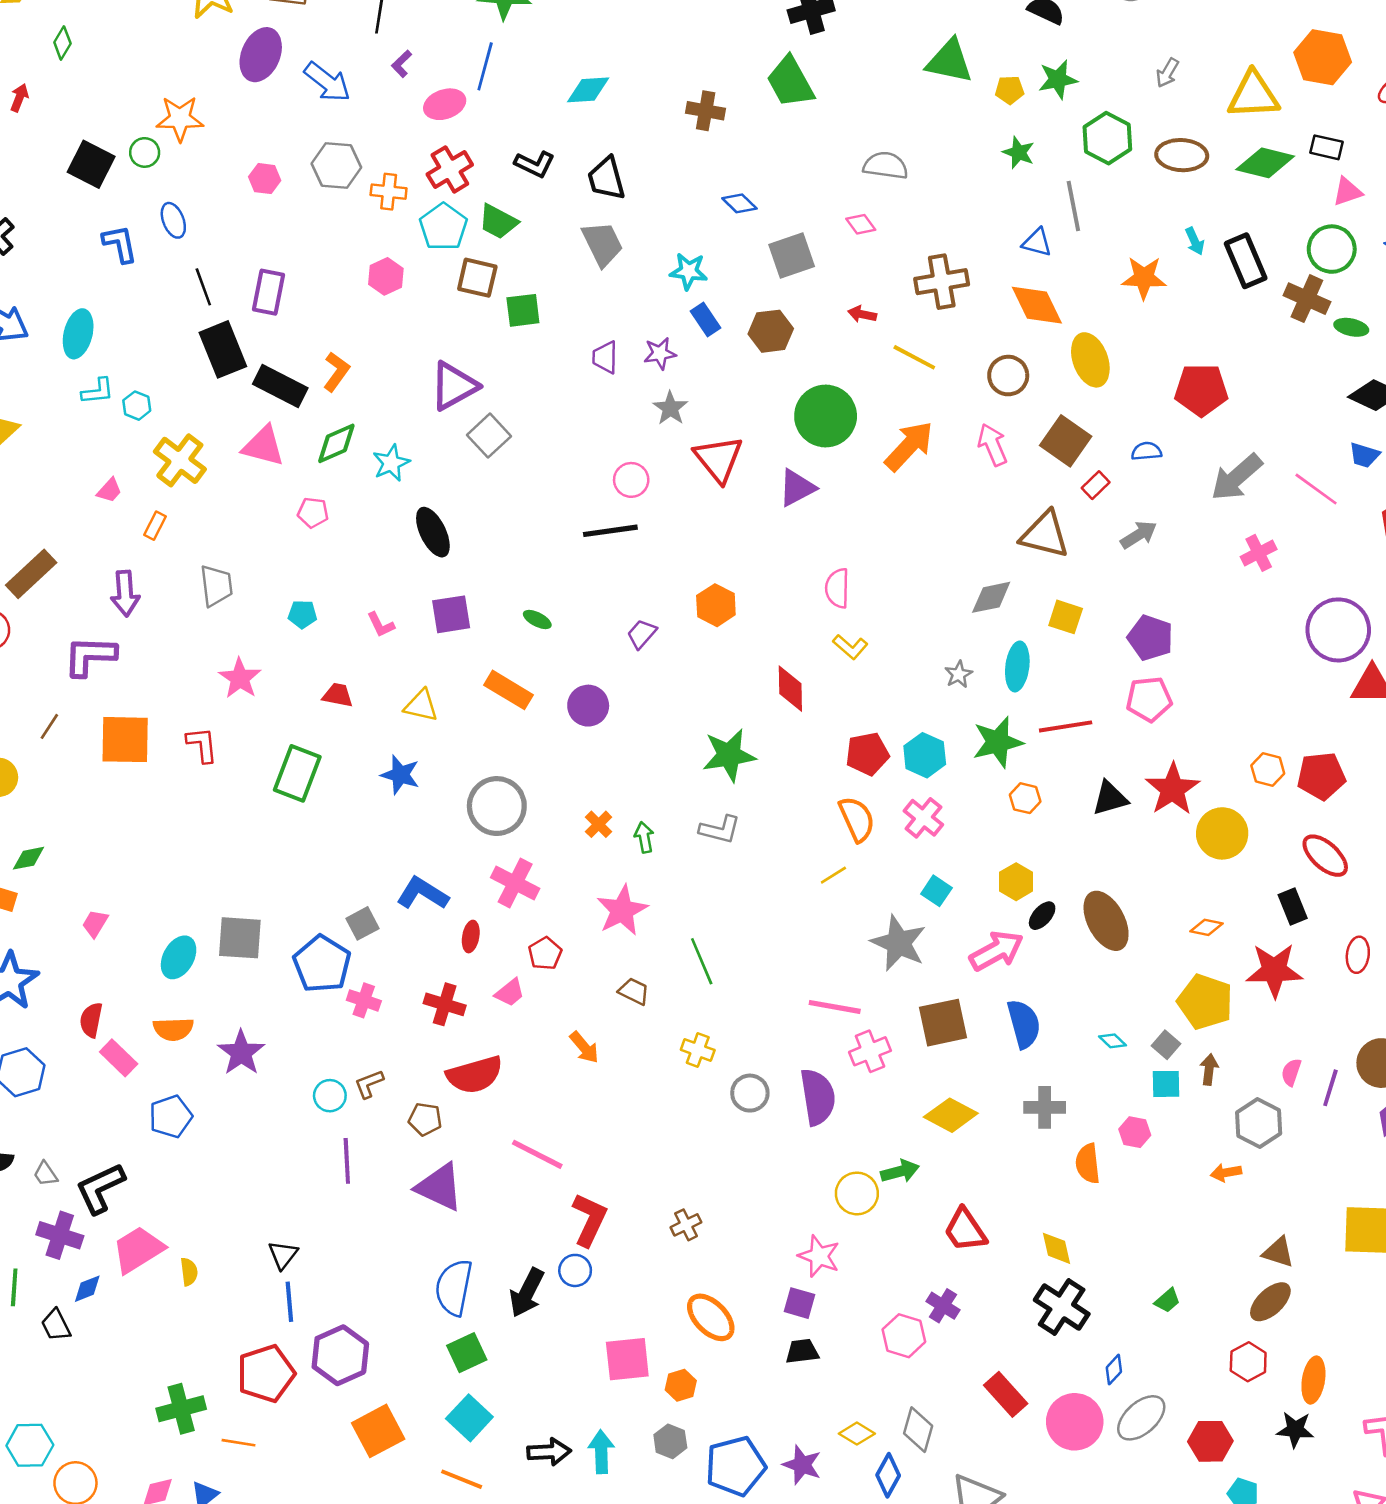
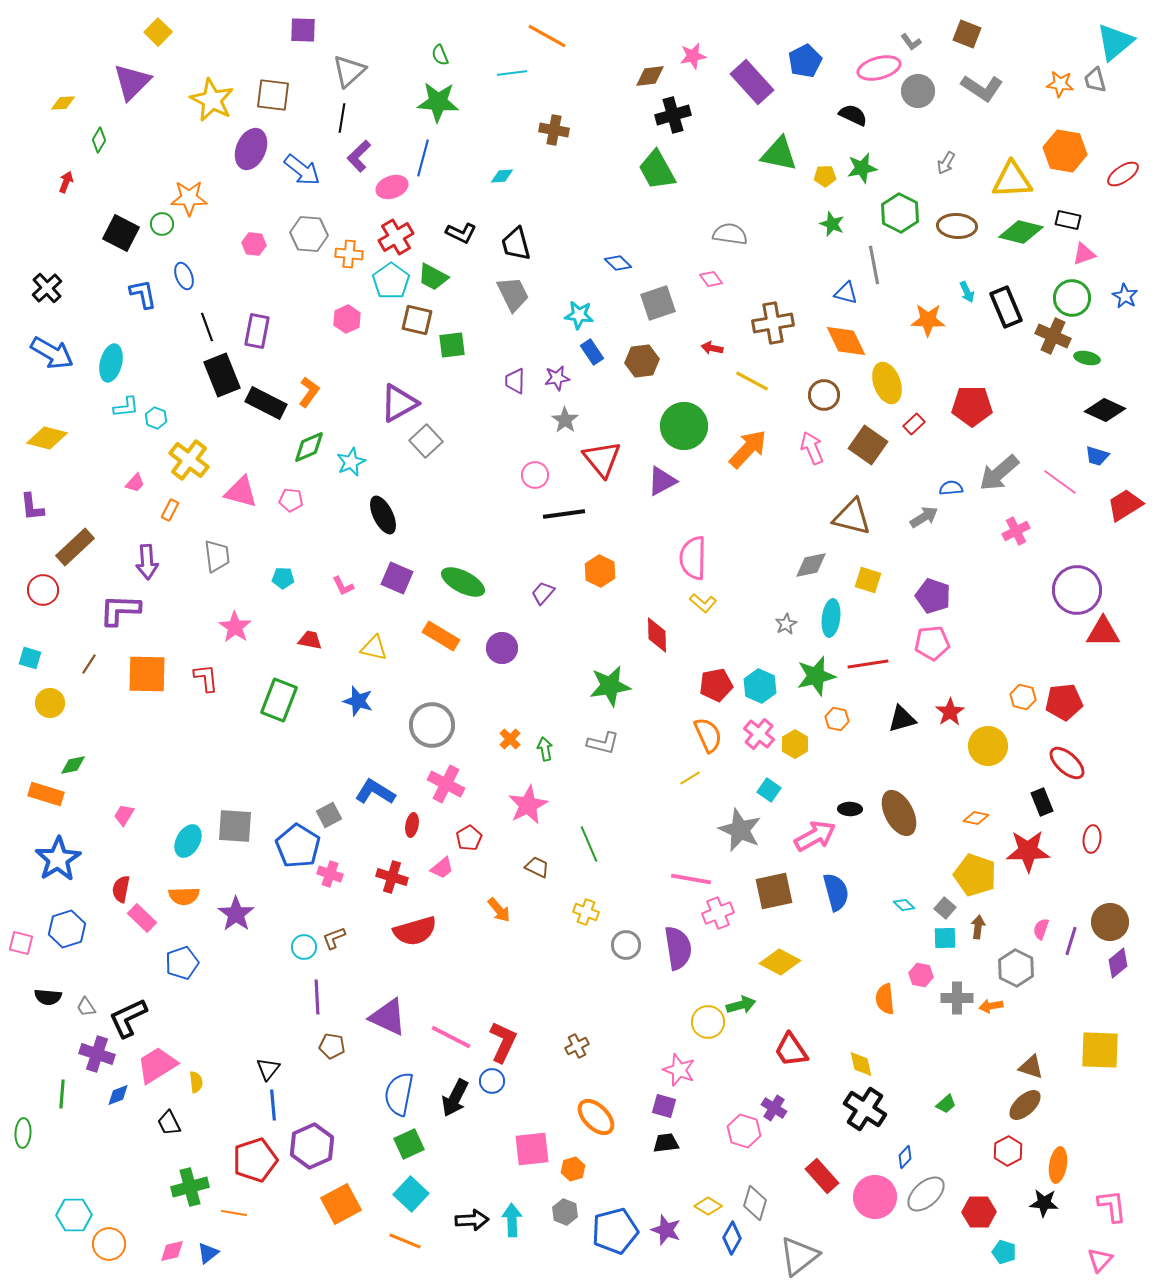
purple L-shape: (402, 64) -> (359, 156), size x1.5
cyan diamond: (588, 90) -> (502, 176), size x0.7
brown cross: (706, 111) -> (554, 130), moved
pink triangle: (263, 446) -> (241, 492), moved
blue semicircle: (1146, 451) -> (951, 488), moved
red rectangle: (1096, 485) -> (914, 424), moved
black line: (610, 531) -> (564, 514), moved
pink semicircle: (837, 588) -> (693, 558), size x1.4
purple square: (451, 614) -> (397, 578), turned 32
green ellipse: (537, 620) -> (463, 582), size x2.0
red star: (1173, 789) -> (950, 712), size x0.7
yellow hexagon: (1016, 882) -> (795, 744), moved
black ellipse: (1042, 916) -> (850, 809), turned 50
gray cross: (1045, 1107) -> (957, 998), moved
brown pentagon: (425, 1119) -> (332, 1046), moved
pink line: (537, 1154) -> (451, 1037), moved
black trapezoid: (56, 1325) -> (169, 1123), moved

